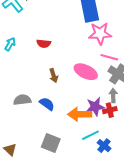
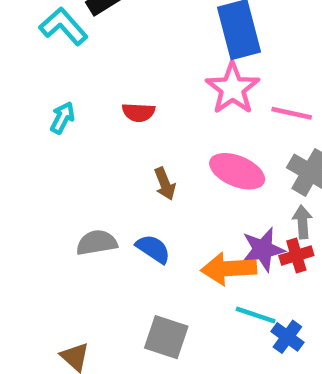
pink star: (100, 34) -> (233, 88), moved, turned -30
pink line: (109, 57) -> (292, 113), moved
cyan line: (90, 135) -> (256, 315), turned 48

